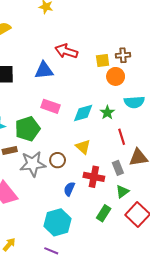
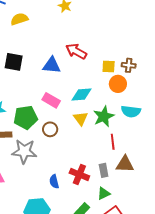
cyan diamond: (83, 113) -> (81, 95), moved
green star: (107, 113) -> (104, 116), size x1.5
yellow triangle: (83, 147) -> (81, 118), moved
brown circle: (58, 160) -> (50, 129), moved
blue semicircle: (69, 189) -> (54, 182), turned -48

